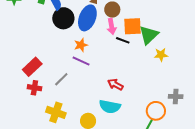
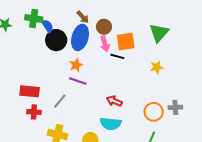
green triangle: (149, 35) -> (159, 33), moved
red rectangle: (32, 67) -> (30, 91), turned 54
orange circle: (156, 111) -> (154, 112), moved

